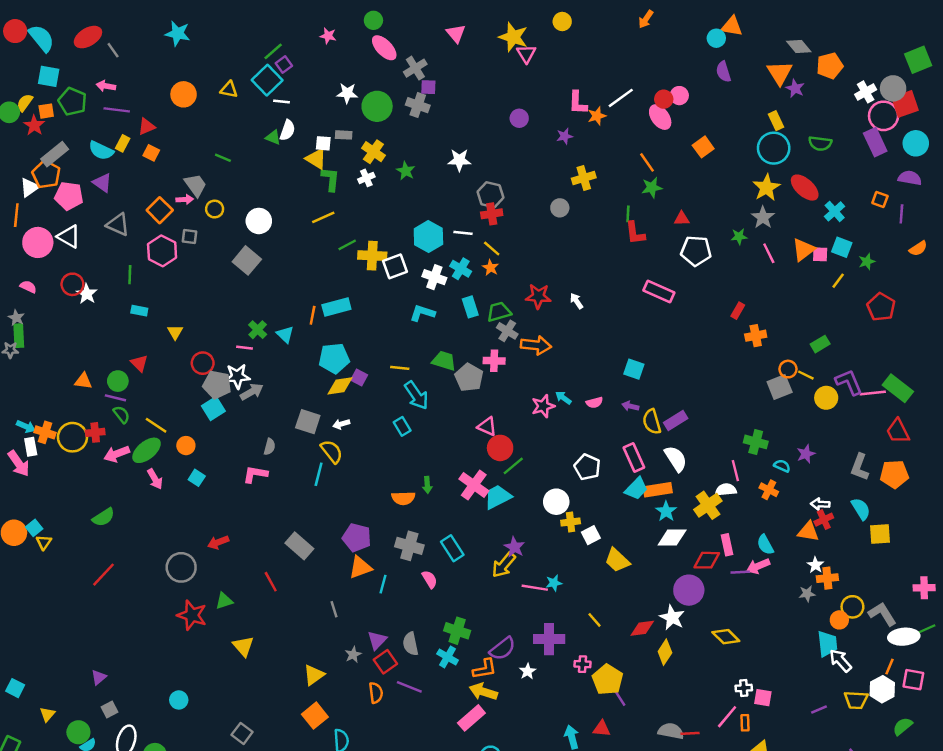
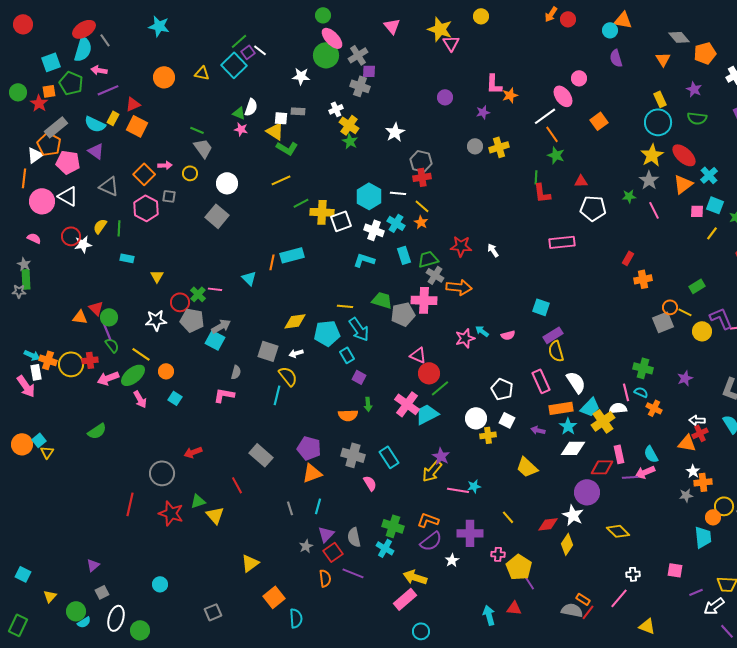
pink star: (328, 36) -> (241, 129), moved
cyan semicircle: (41, 38) -> (83, 49), moved, turned 55
orange triangle: (780, 73) -> (663, 59), size x0.7
cyan square: (49, 76) -> (51, 62), turned -30
purple star: (795, 88) -> (694, 89), moved
white line: (621, 98) -> (545, 116), moved
red circle: (664, 99) -> (568, 19), moved
white line: (281, 102) -> (260, 50), moved, turned 32
yellow semicircle: (25, 103) -> (100, 226), moved
green circle: (377, 106) -> (326, 55), moved
purple line: (117, 110) -> (108, 90), turned -30
yellow cross: (373, 152) -> (349, 125), moved
orange square: (151, 153) -> (137, 126), size x1.5
white star: (459, 160) -> (395, 132), turned -30
white cross: (366, 178) -> (336, 109), moved
green L-shape: (330, 179) -> (287, 148), turned 115
gray trapezoid: (195, 185) -> (203, 148), moved
green star: (652, 188) -> (556, 155), turned 30
gray circle: (560, 208) -> (475, 146), moved
orange triangle: (803, 250) -> (683, 184), moved
pink rectangle: (659, 291) -> (562, 242), turned -30
white star: (87, 294) -> (83, 244), turned 30
green cross: (258, 330) -> (198, 294), moved
cyan pentagon: (334, 358) -> (327, 333), moved
pink cross: (494, 361) -> (424, 300), size x1.4
red triangle: (139, 363) -> (96, 308), moved
white star: (237, 376) -> (156, 320), moved
purple square: (359, 377) -> (359, 377), moved
gray pentagon: (469, 377) -> (403, 314), turned 30
purple line: (115, 398) -> (107, 331), turned 54
purple arrow: (630, 406) -> (538, 430), moved
cyan square: (213, 409) -> (215, 340), moved, turned -30
purple rectangle: (676, 420) -> (553, 335), moved
cyan semicircle: (782, 466) -> (641, 392), moved
cyan trapezoid: (636, 489) -> (590, 407), moved
white square: (591, 535) -> (507, 420), moved, turned -35
red line: (104, 575) -> (130, 504), moved, turned -30
cyan line: (383, 584) -> (318, 506), moved
yellow triangle: (243, 646) -> (215, 515), moved
white arrow: (841, 661) -> (714, 606), moved, turned -85
orange L-shape: (485, 669) -> (428, 520), moved, turned -150
yellow triangle: (314, 675) -> (250, 563), moved
pink square: (763, 698) -> (675, 570), moved
orange rectangle: (745, 723) -> (583, 599), moved, turned -56
gray square: (242, 733) -> (213, 612), turned 30
red line: (690, 733) -> (588, 612), turned -49

